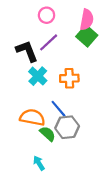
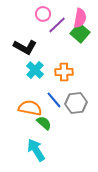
purple line: (49, 42) -> (57, 25), moved
black L-shape: (27, 51) -> (25, 47), turned 140
gray hexagon: (67, 127) -> (76, 103), moved
cyan arrow: (39, 163) -> (36, 150), size x1.6

